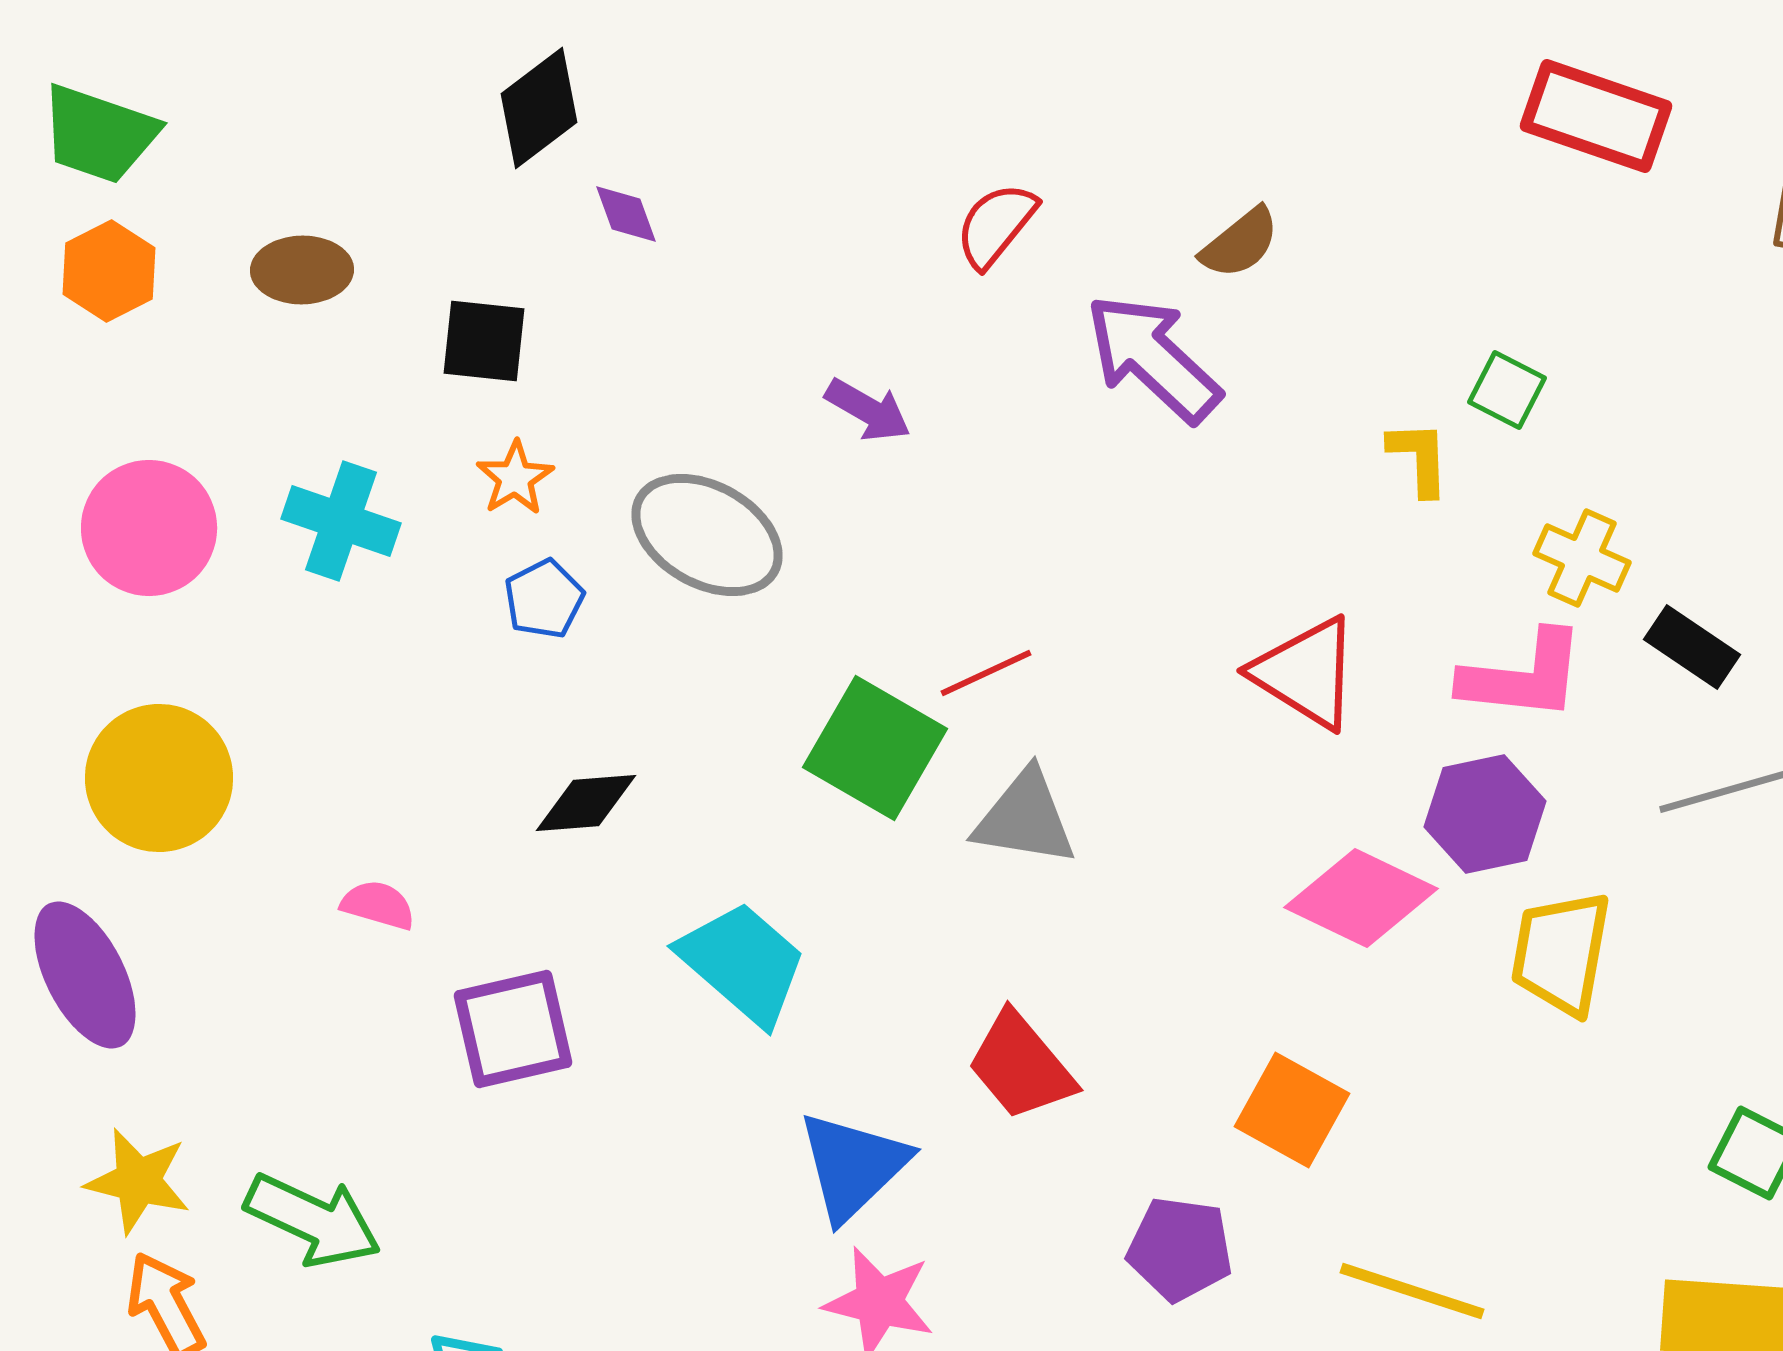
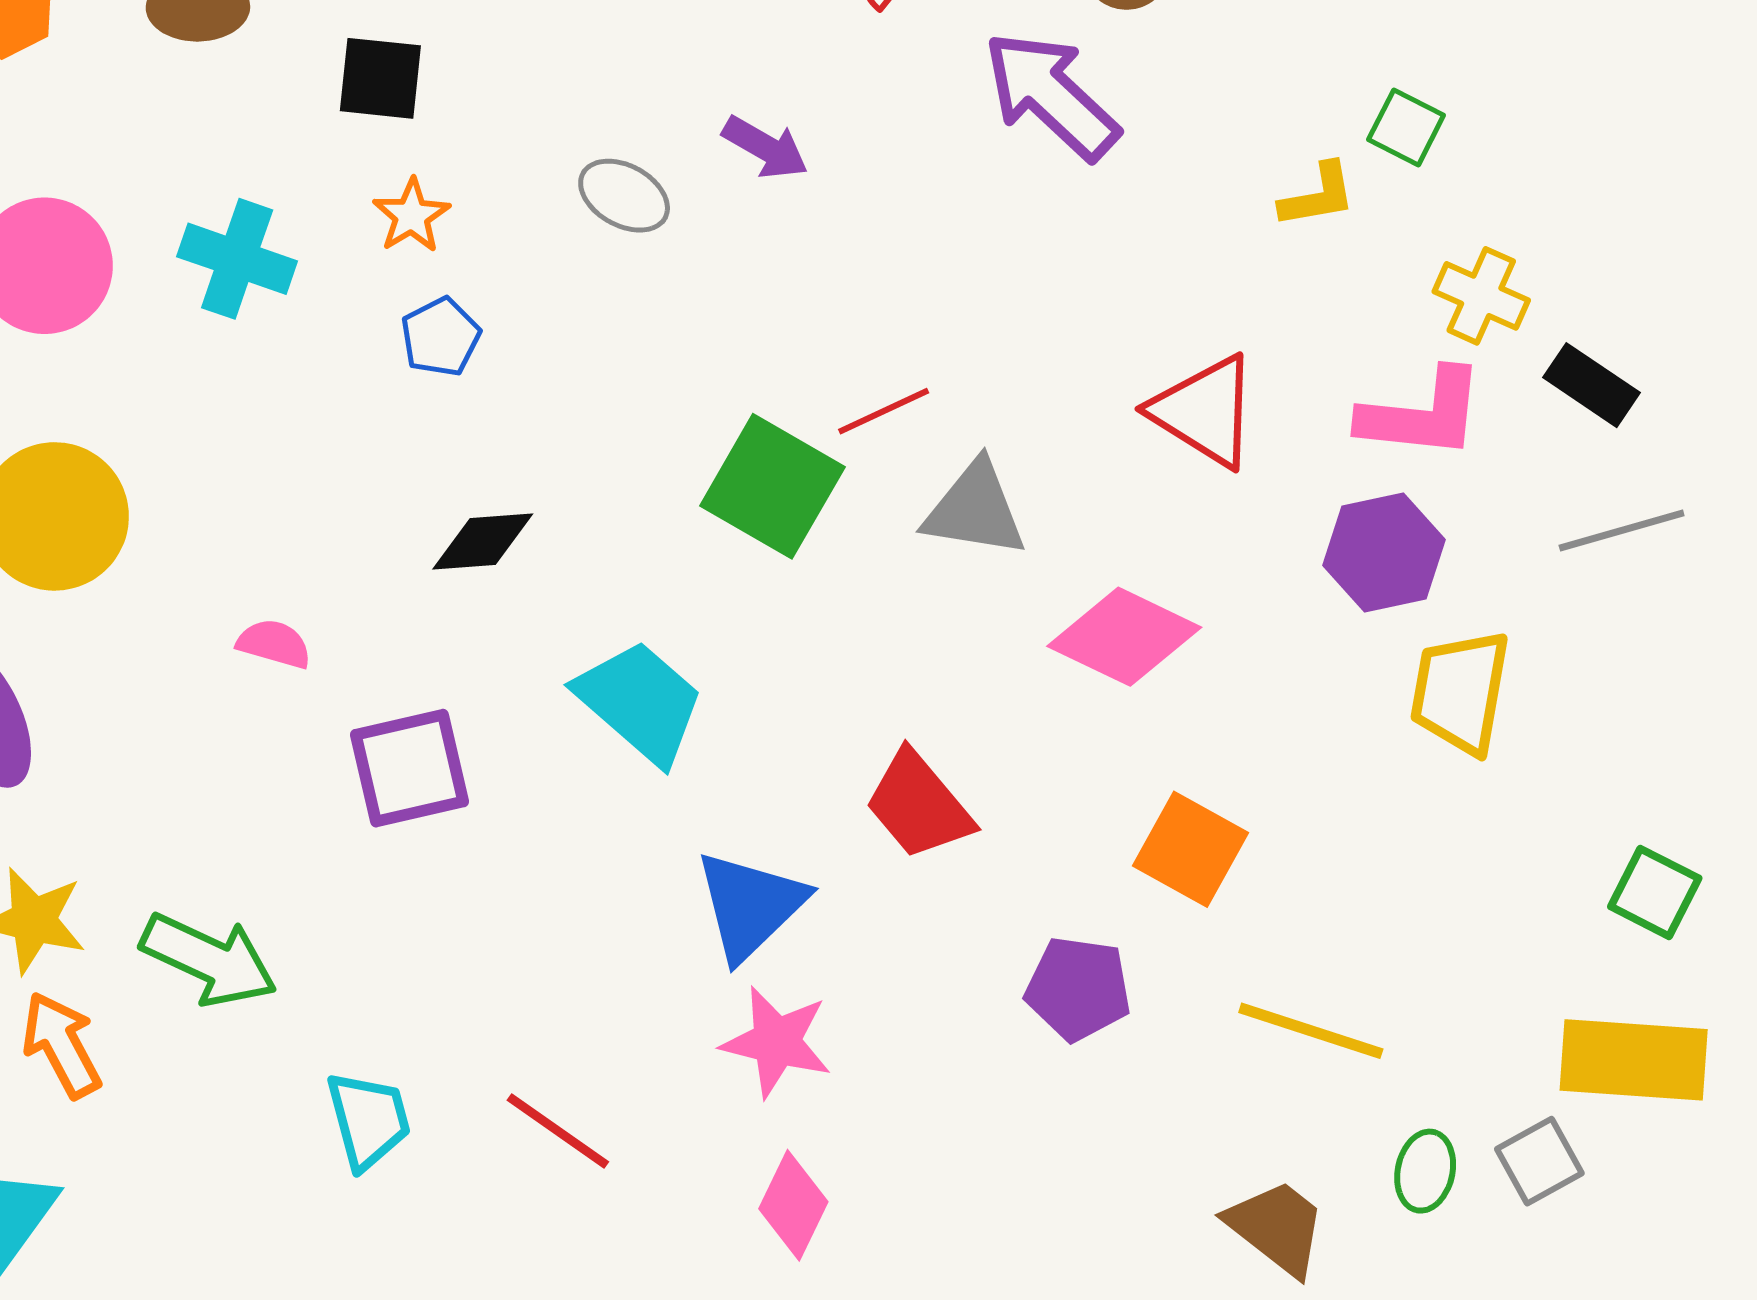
yellow L-shape: (1419, 458) -> (1318, 196), turned 82
gray ellipse: (707, 535) -> (624, 196), moved, size x0.6
gray triangle: (1025, 818) -> (975, 509), moved
pink diamond: (1361, 898) -> (1124, 637), moved

